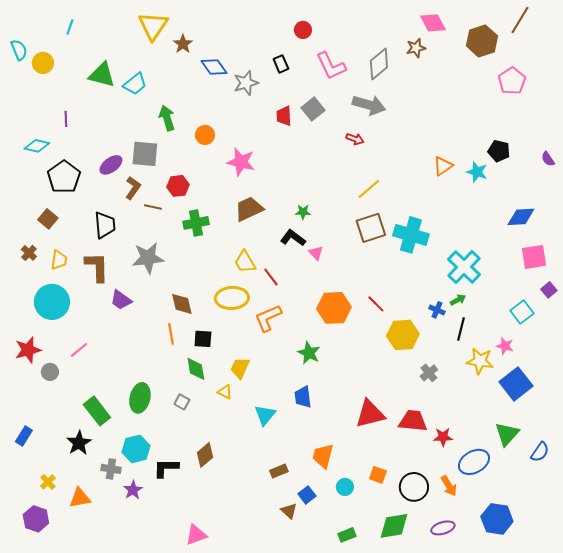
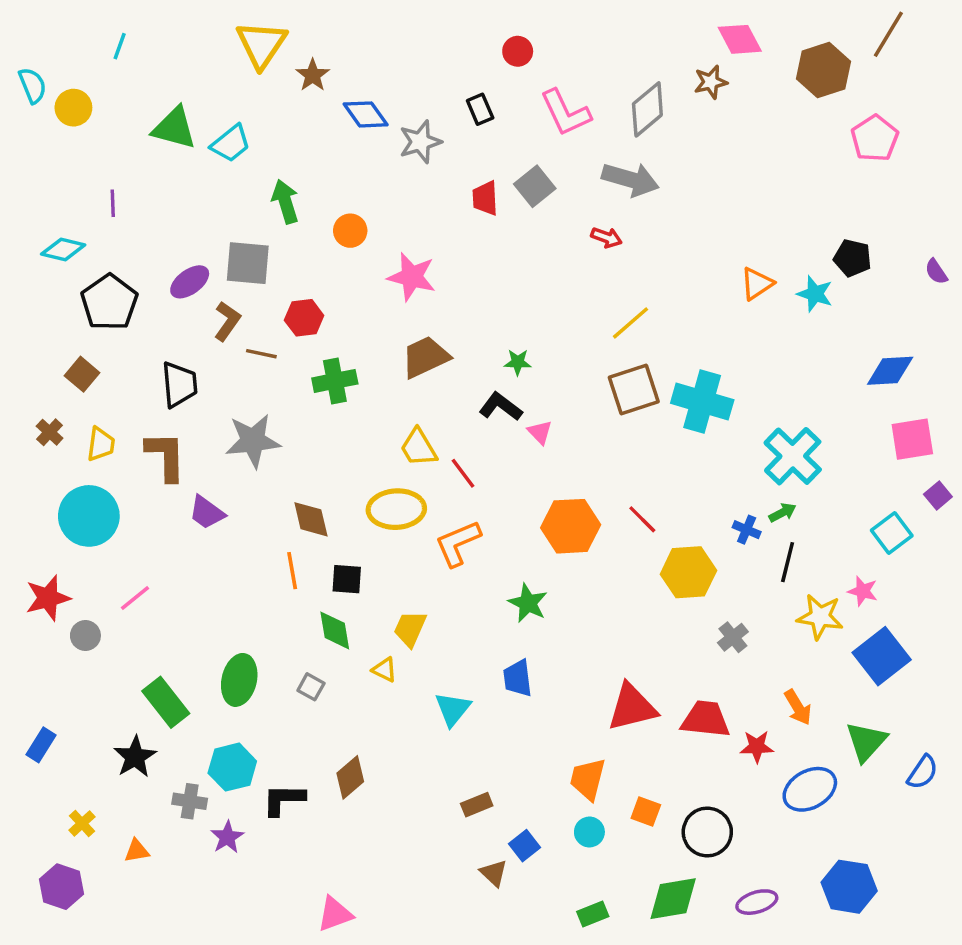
orange trapezoid: (323, 456) -> (588, 779), moved
orange arrow: (449, 486) -> (798, 707), moved
orange triangle: (80, 498) -> (137, 851), size x0.7

